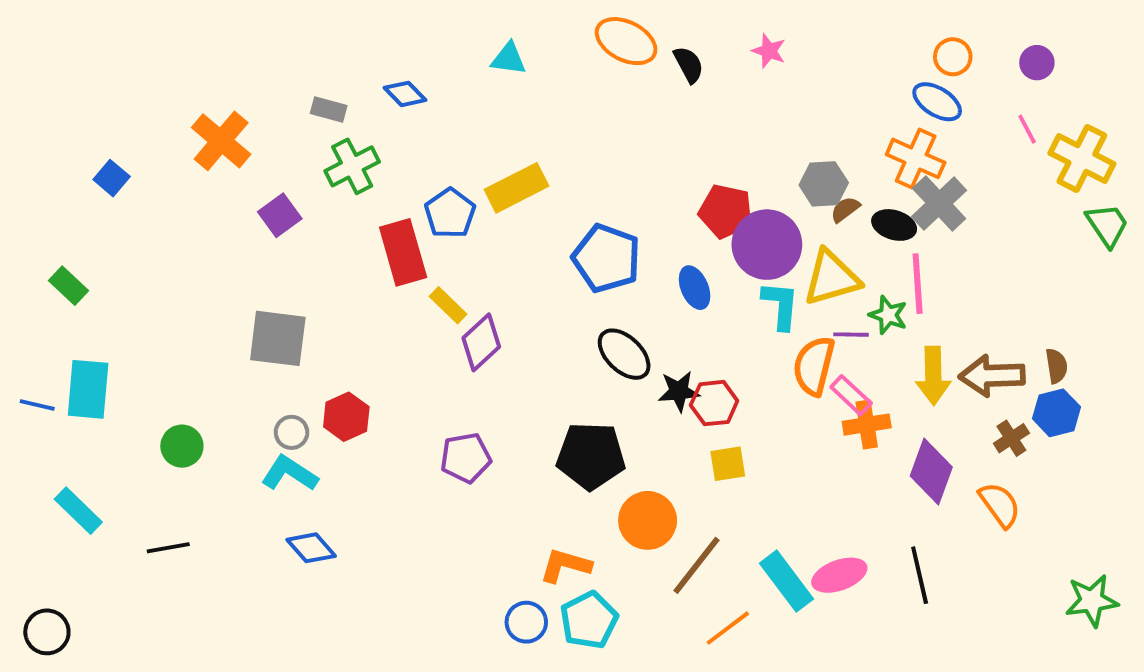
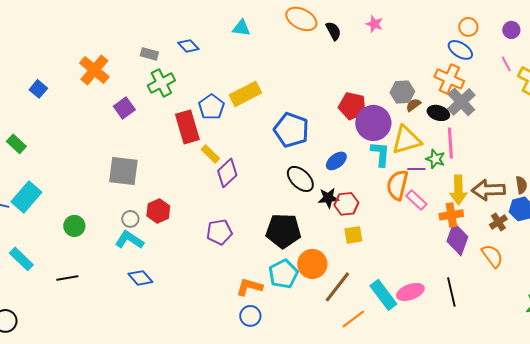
blue ellipse: (695, 288) -> (336, 161), moved, turned 75
cyan rectangle: (88, 389) -> (26, 197), turned 36
orange cross: (867, 425) -> (451, 215), moved
orange L-shape: (565, 565) -> (249, 287), moved
cyan pentagon: (589, 620) -> (283, 274), moved

